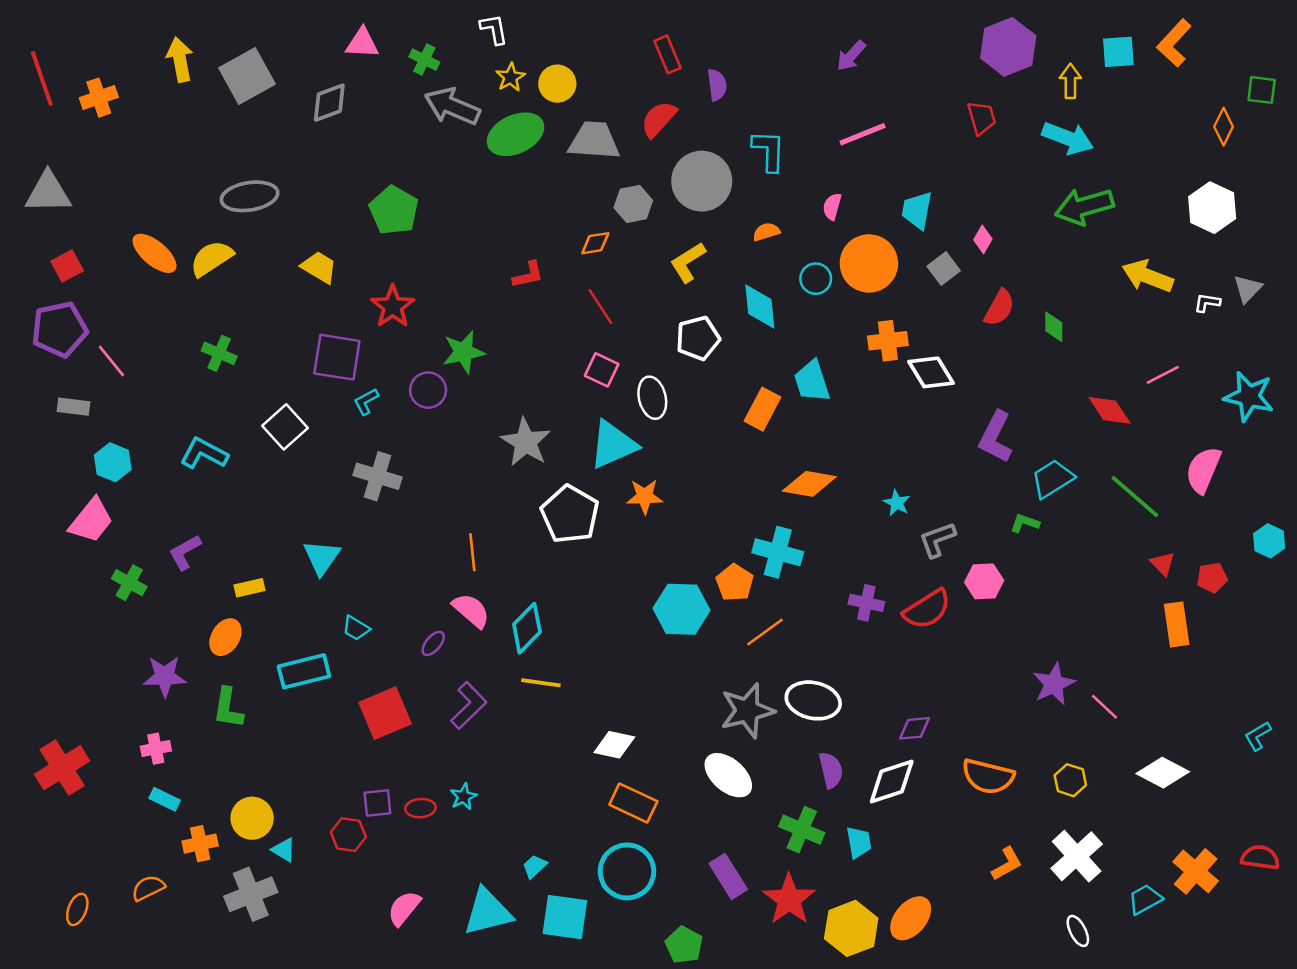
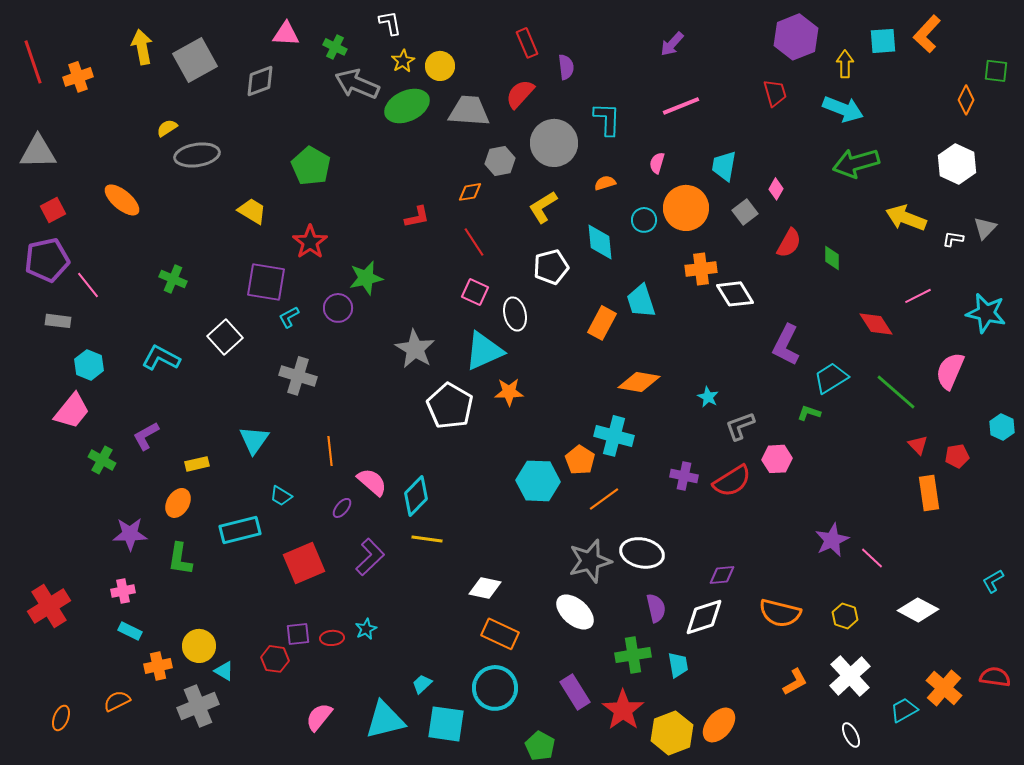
yellow semicircle: (212, 258) -> (167, 128), moved, size x0.6
orange line: (472, 552) -> (330, 451), moved
green cross: (802, 830) -> (633, 655), turned -32

